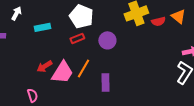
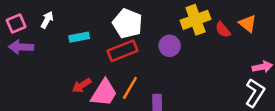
red semicircle: (158, 21) -> (223, 30), turned 64
red rectangle: (77, 38) -> (123, 51), size x1.6
purple circle: (107, 40) -> (170, 46), moved

